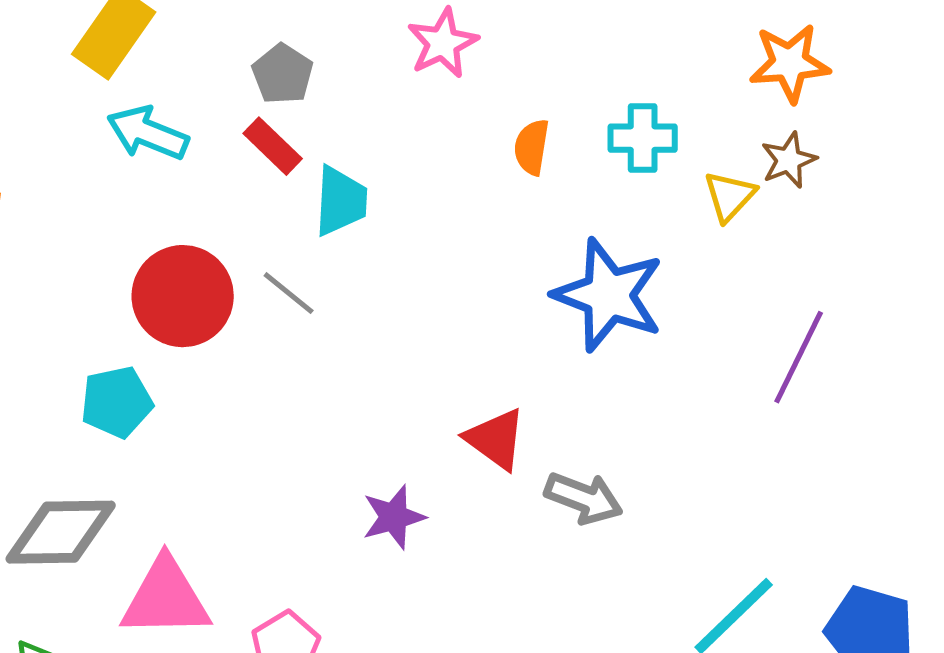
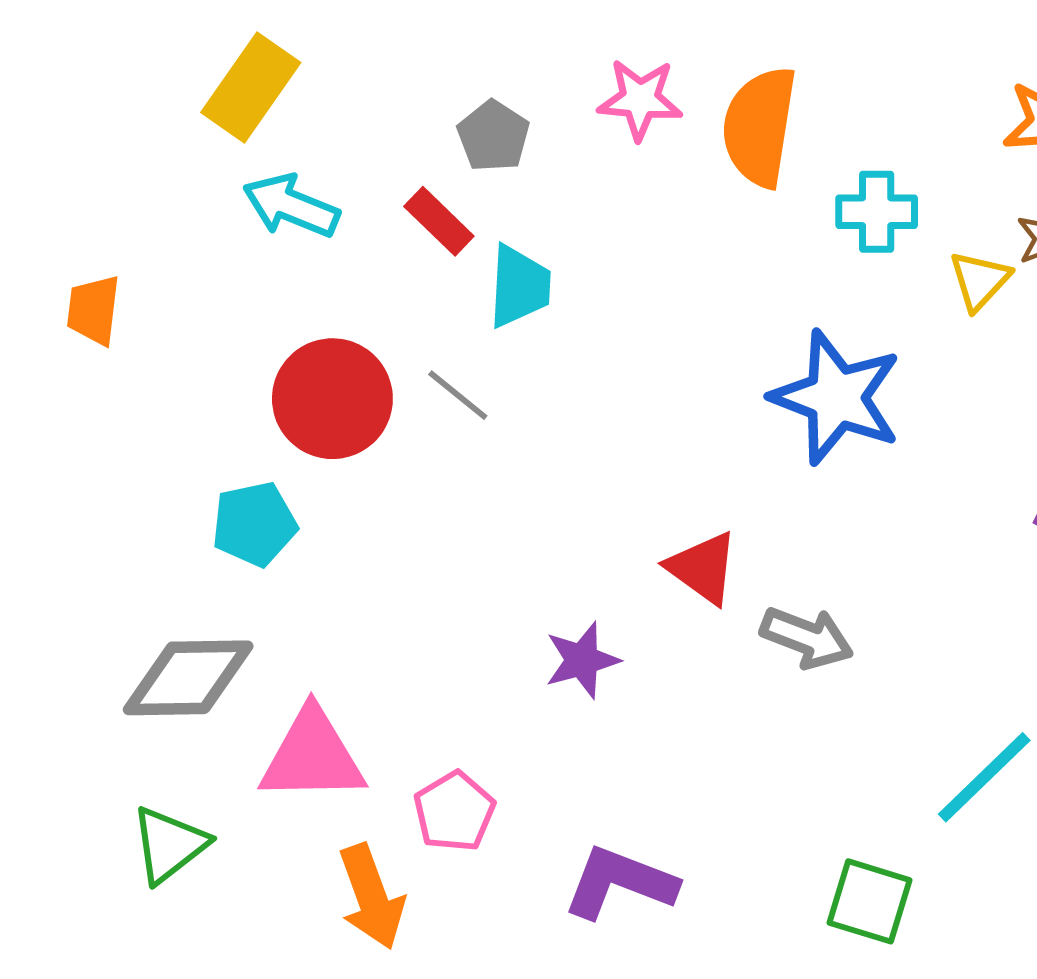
pink star: (443, 43) -> (640, 99), turned 30
gray pentagon: (283, 74) -> (493, 136), moved
orange semicircle: (532, 147) -> (759, 127), moved, size x1.8

